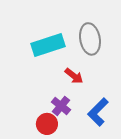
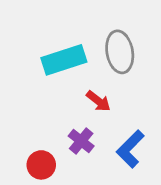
red circle: (47, 124) -> (41, 165), moved

